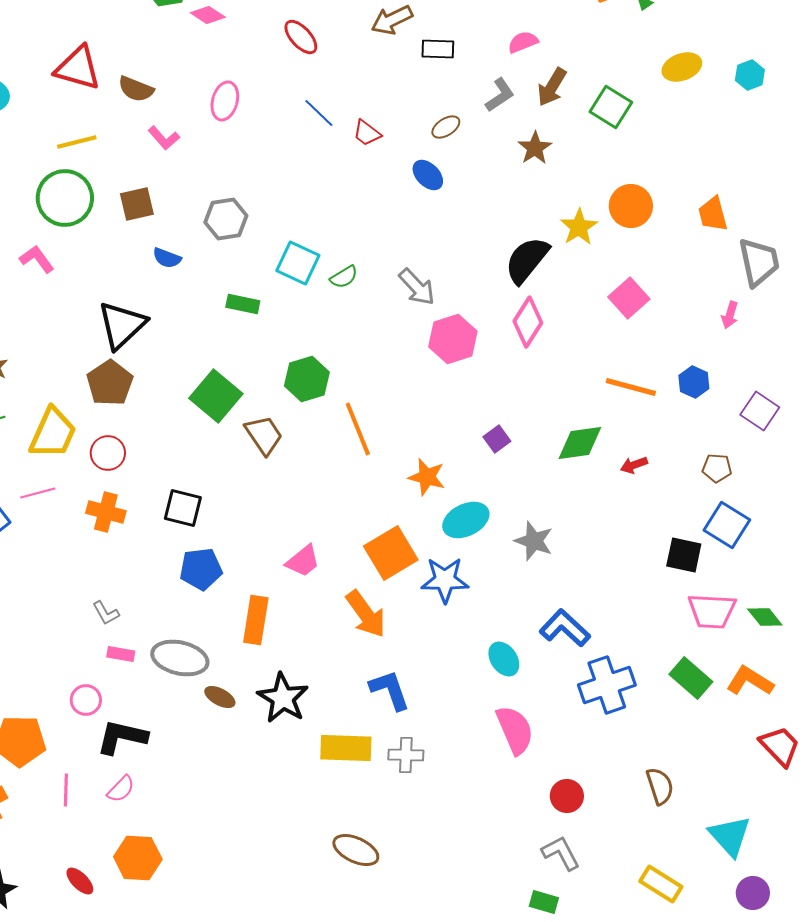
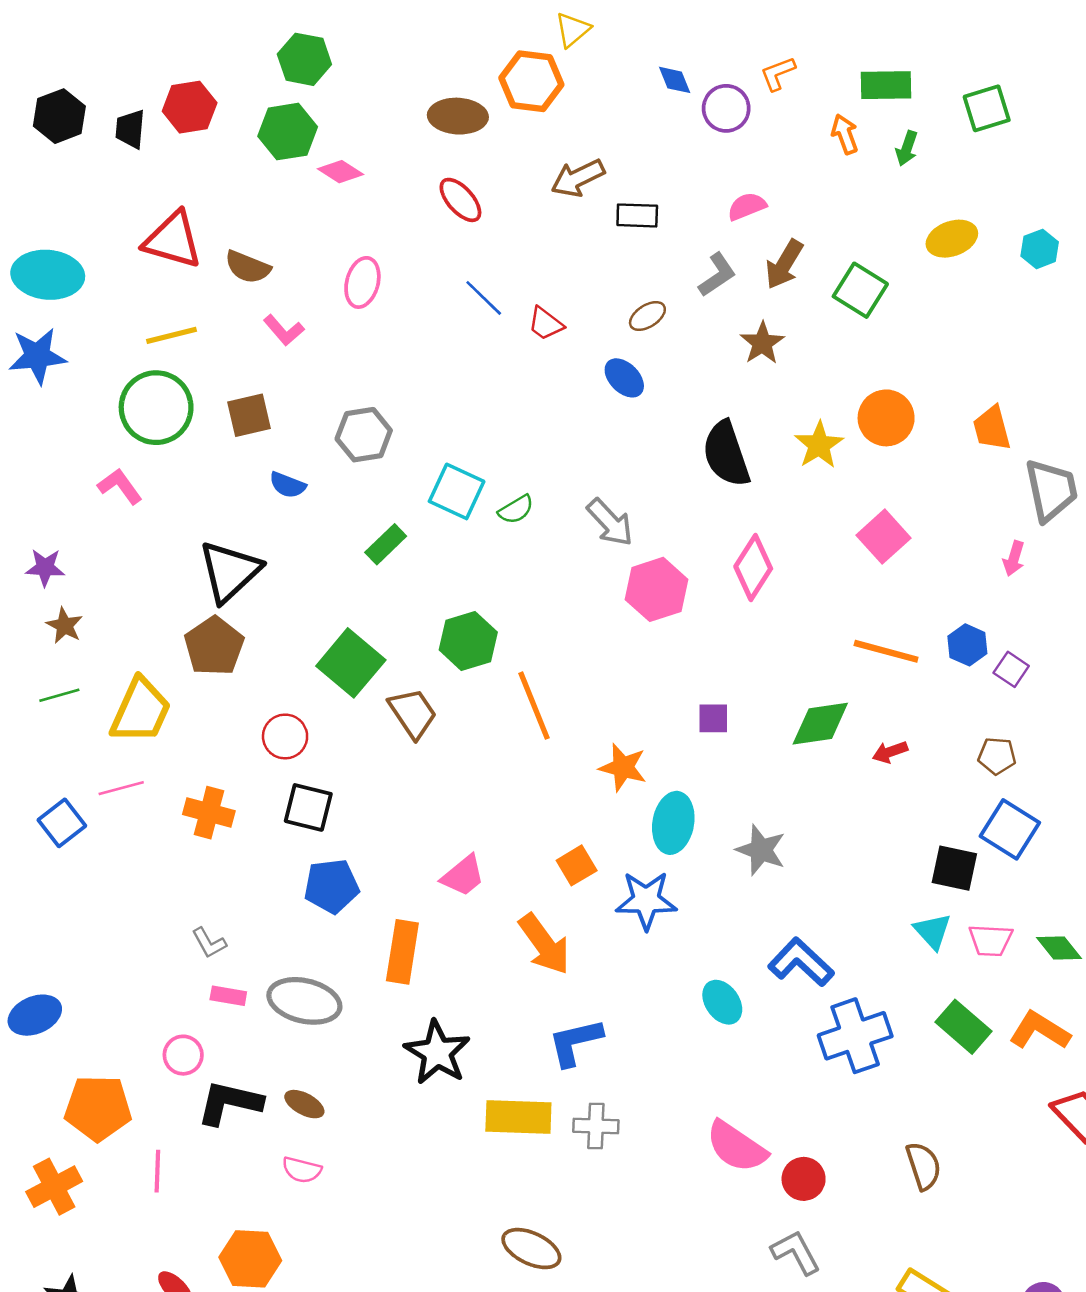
black semicircle: (527, 260) -> (726, 454), moved, turned -58
green rectangle: (243, 304) -> (386, 544), turned -56
purple square: (760, 411) -> (1011, 669), moved, size x0.7
purple square: (497, 439) -> (713, 718), turned 36
red circle: (108, 453) -> (285, 736), moved
cyan ellipse: (466, 520) -> (673, 823), turned -54
orange square: (391, 553) -> (577, 865), size x0.6
pink trapezoid: (712, 611) -> (991, 940), size x0.7
blue L-shape: (390, 690) -> (575, 1042), turned -84
brown ellipse: (220, 697) -> (304, 1104), moved
pink semicircle: (515, 730) -> (736, 1147), moved, turned 147
pink semicircle: (121, 789) -> (302, 1170), moved, turned 60
cyan triangle: (730, 836) -> (933, 931), moved, size x0.7

